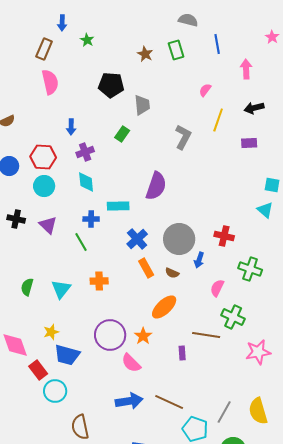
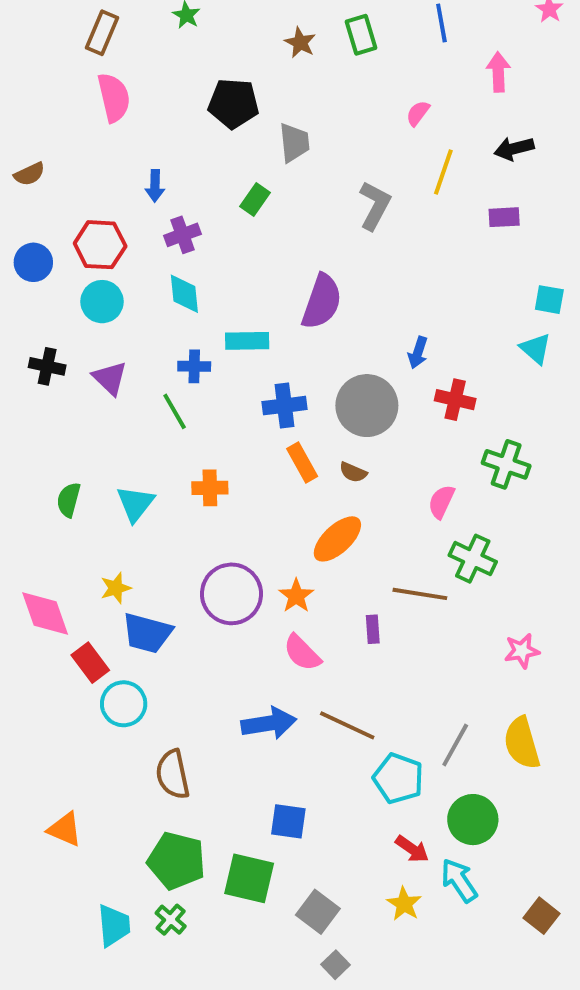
blue cross: (137, 239) -> (284, 406), turned 35
blue arrow: (199, 260) -> (418, 353), moved
pink star: (258, 352) -> (522, 651), moved, size x0.7
pink semicircle: (131, 363) -> (302, 653), moved

